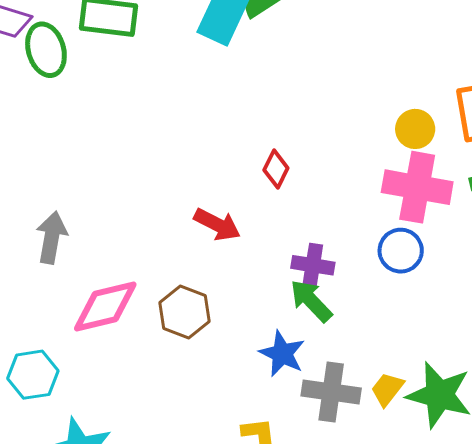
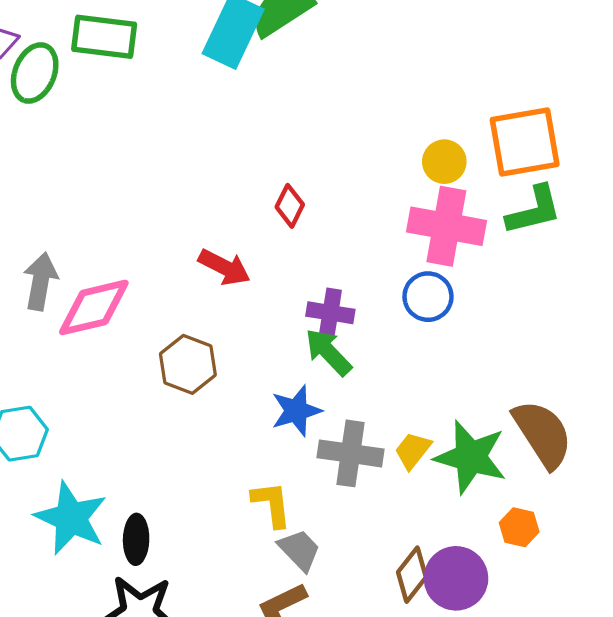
green ellipse: (46, 50) -> (35, 73), turned 38
pink diamond: (105, 306) -> (94, 307), moved
blue star: (282, 354) -> (296, 411), turned 30

